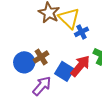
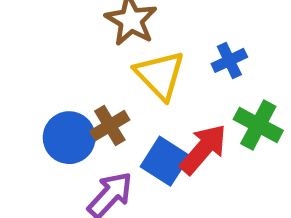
yellow triangle: (69, 18) -> (160, 75), moved
blue cross: (81, 32) -> (229, 60), moved

